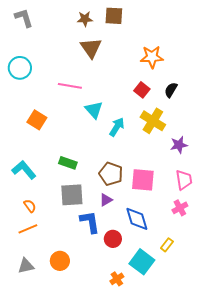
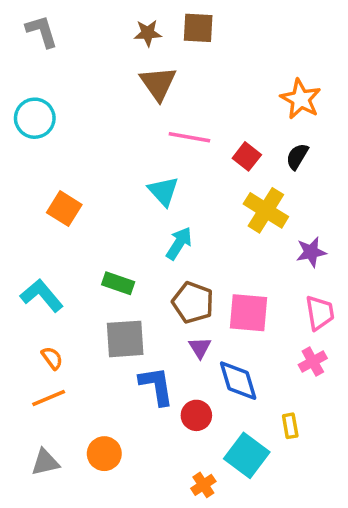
orange star: (152, 57) -> (301, 99), moved, turned 30
pink line: (70, 86) -> (189, 137), moved
cyan arrow: (117, 127) -> (179, 243), moved
purple triangle: (106, 200) -> (200, 348), moved, turned -32
yellow rectangle: (167, 245) -> (290, 426), turned -48

